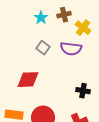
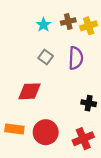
yellow cross: (83, 28) -> (89, 26), moved, turned 35
purple semicircle: (71, 49) -> (76, 58), turned -95

